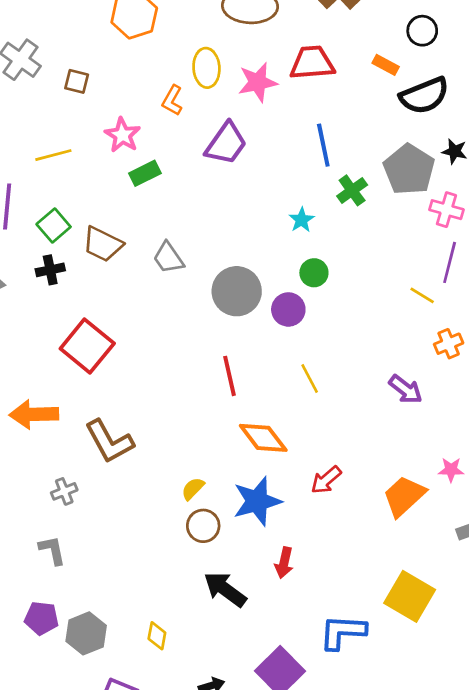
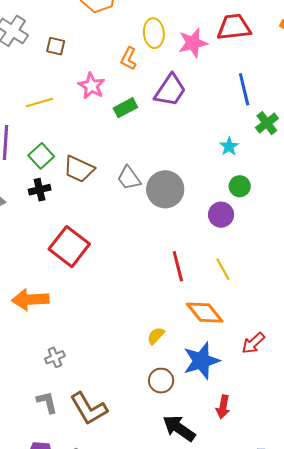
green rectangle: (145, 173) -> (125, 108), moved
gray circle: (237, 291) -> (165, 189), moved
yellow line: (310, 378) -> (223, 269), moved
brown L-shape: (109, 441) -> (89, 409), moved
yellow semicircle: (193, 489) -> (156, 336), moved

